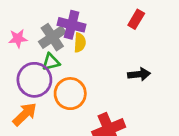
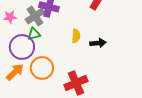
yellow semicircle: (80, 43) -> (76, 36), moved
orange circle: (70, 94) -> (42, 68), moved

